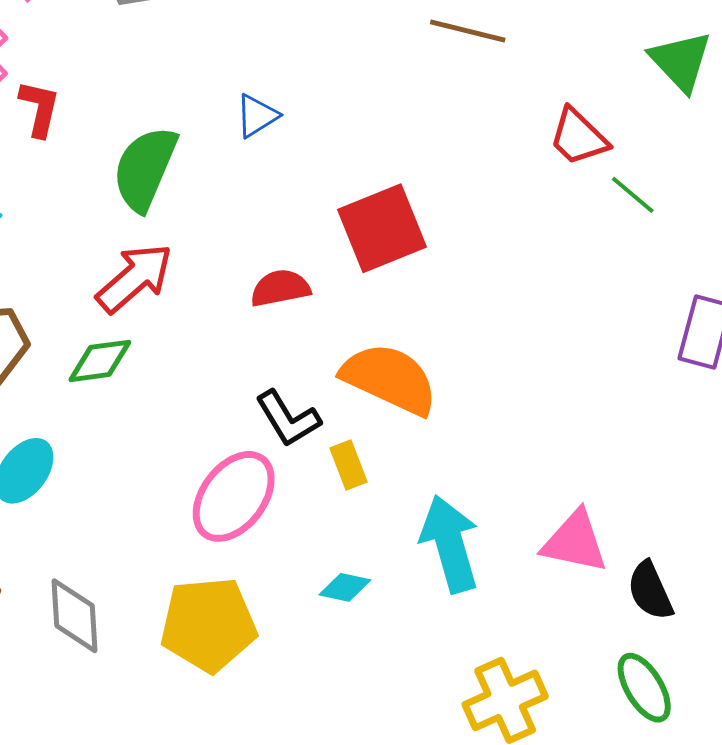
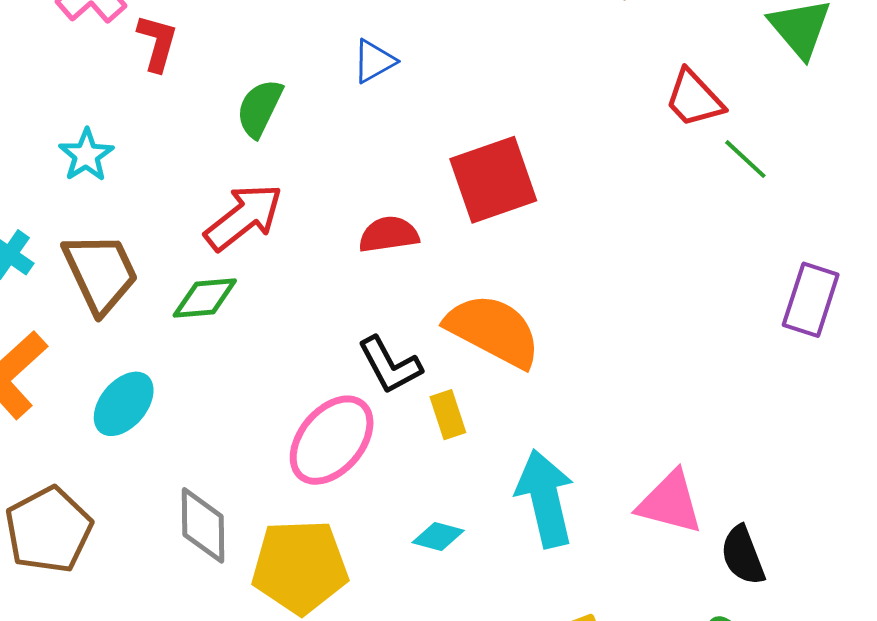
green semicircle: (145, 169) -> (260, 108), size x0.7
gray diamond: (75, 616) -> (203, 525), moved

